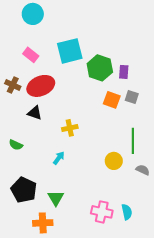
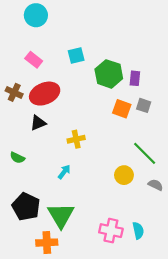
cyan square: (70, 51) -> (76, 55), size x0.6
black triangle: (35, 113) -> (38, 123), turned -42
green line: (133, 141) -> (145, 153), turned -45
green triangle: (56, 198) -> (61, 215), size x1.5

